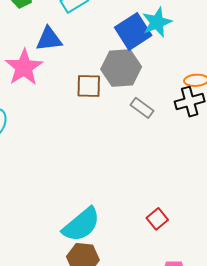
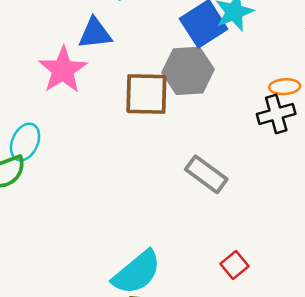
brown square: (89, 86) -> (146, 94), size x1.4
gray rectangle: (142, 108) -> (206, 174), moved, size x1.4

